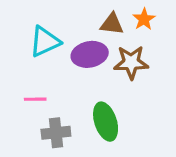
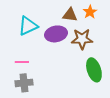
green ellipse: (106, 122) -> (94, 70), moved
gray cross: (56, 133) -> (24, 83), moved

